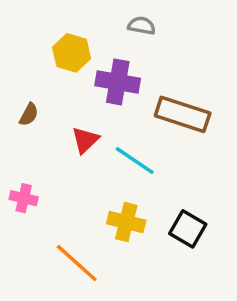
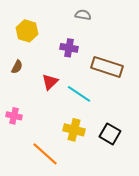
yellow hexagon: (72, 53) -> (27, 31), moved
purple cross: (118, 82) -> (69, 48), size x0.7

